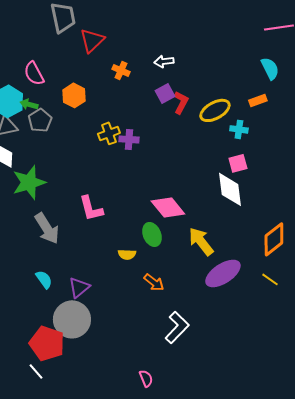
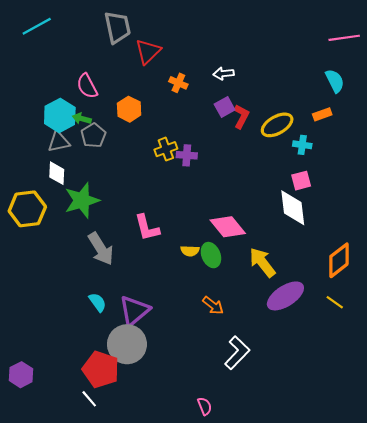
yellow semicircle: (127, 254) -> (190, 251), moved
purple triangle: (79, 287) -> (134, 311), size x1.4

